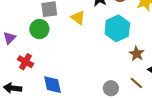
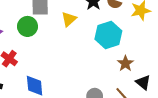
yellow triangle: (78, 18) -> (69, 19), turned 35

